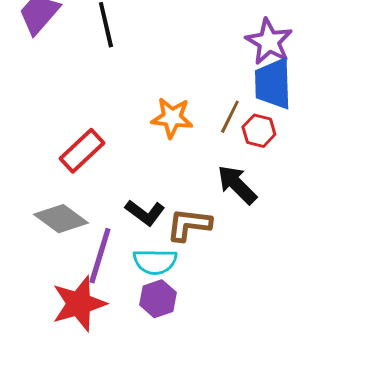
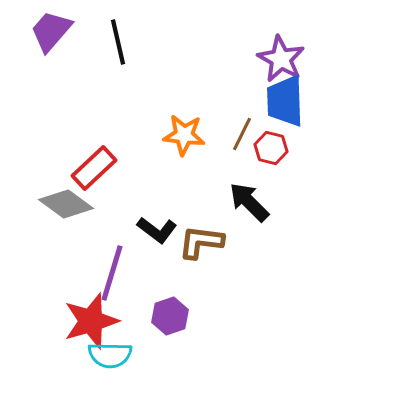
gray diamond: (61, 219) -> (66, 204), moved
cyan semicircle: (155, 262) -> (110, 355), moved

